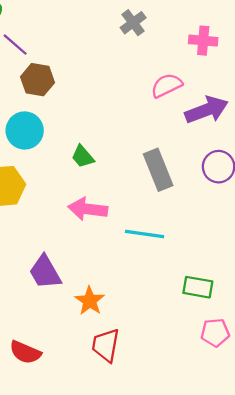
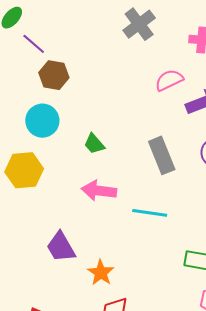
gray cross: (133, 23) -> (139, 24), size x1.4

